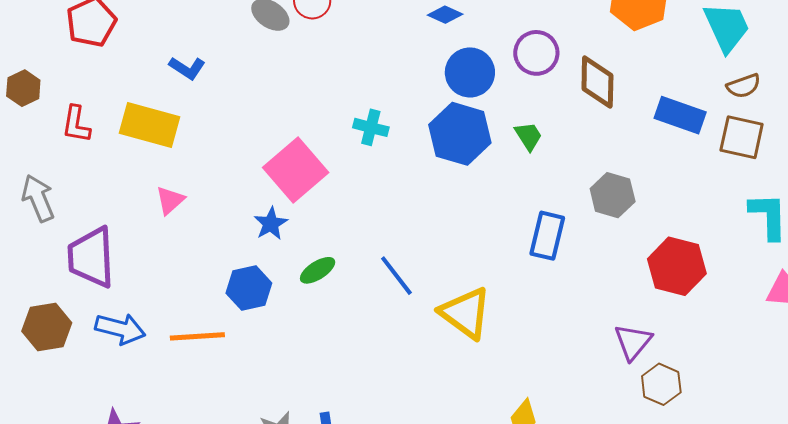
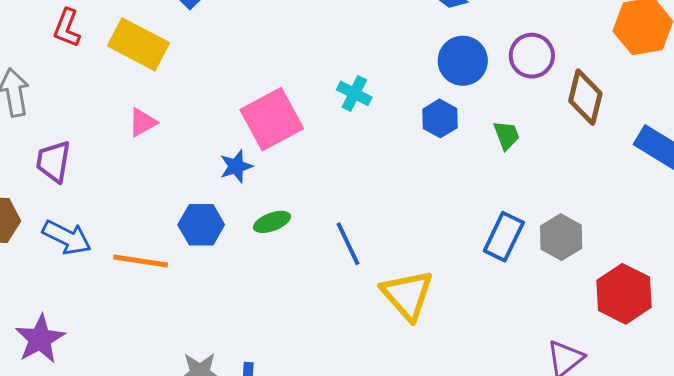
blue hexagon: (460, 134) -> (440, 118), size x0.6
gray hexagon: (613, 195) -> (561, 237), moved
purple trapezoid: (91, 257) -> (53, 161), size x0.7

